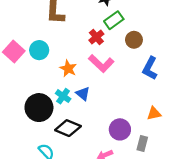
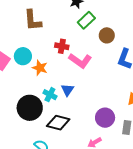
red cross: (96, 37) -> (62, 46), moved, turned -32
orange star: (68, 68) -> (40, 68), moved
blue triangle: (83, 94) -> (67, 90), turned 32

